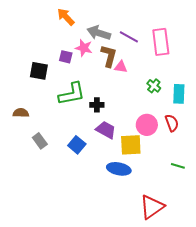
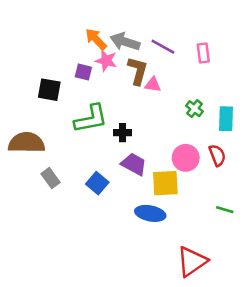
orange arrow: (66, 17) -> (96, 39), moved
pink rectangle: (161, 42) -> (203, 53), size x0.6
brown semicircle: (21, 113) -> (27, 143), size x1.8

